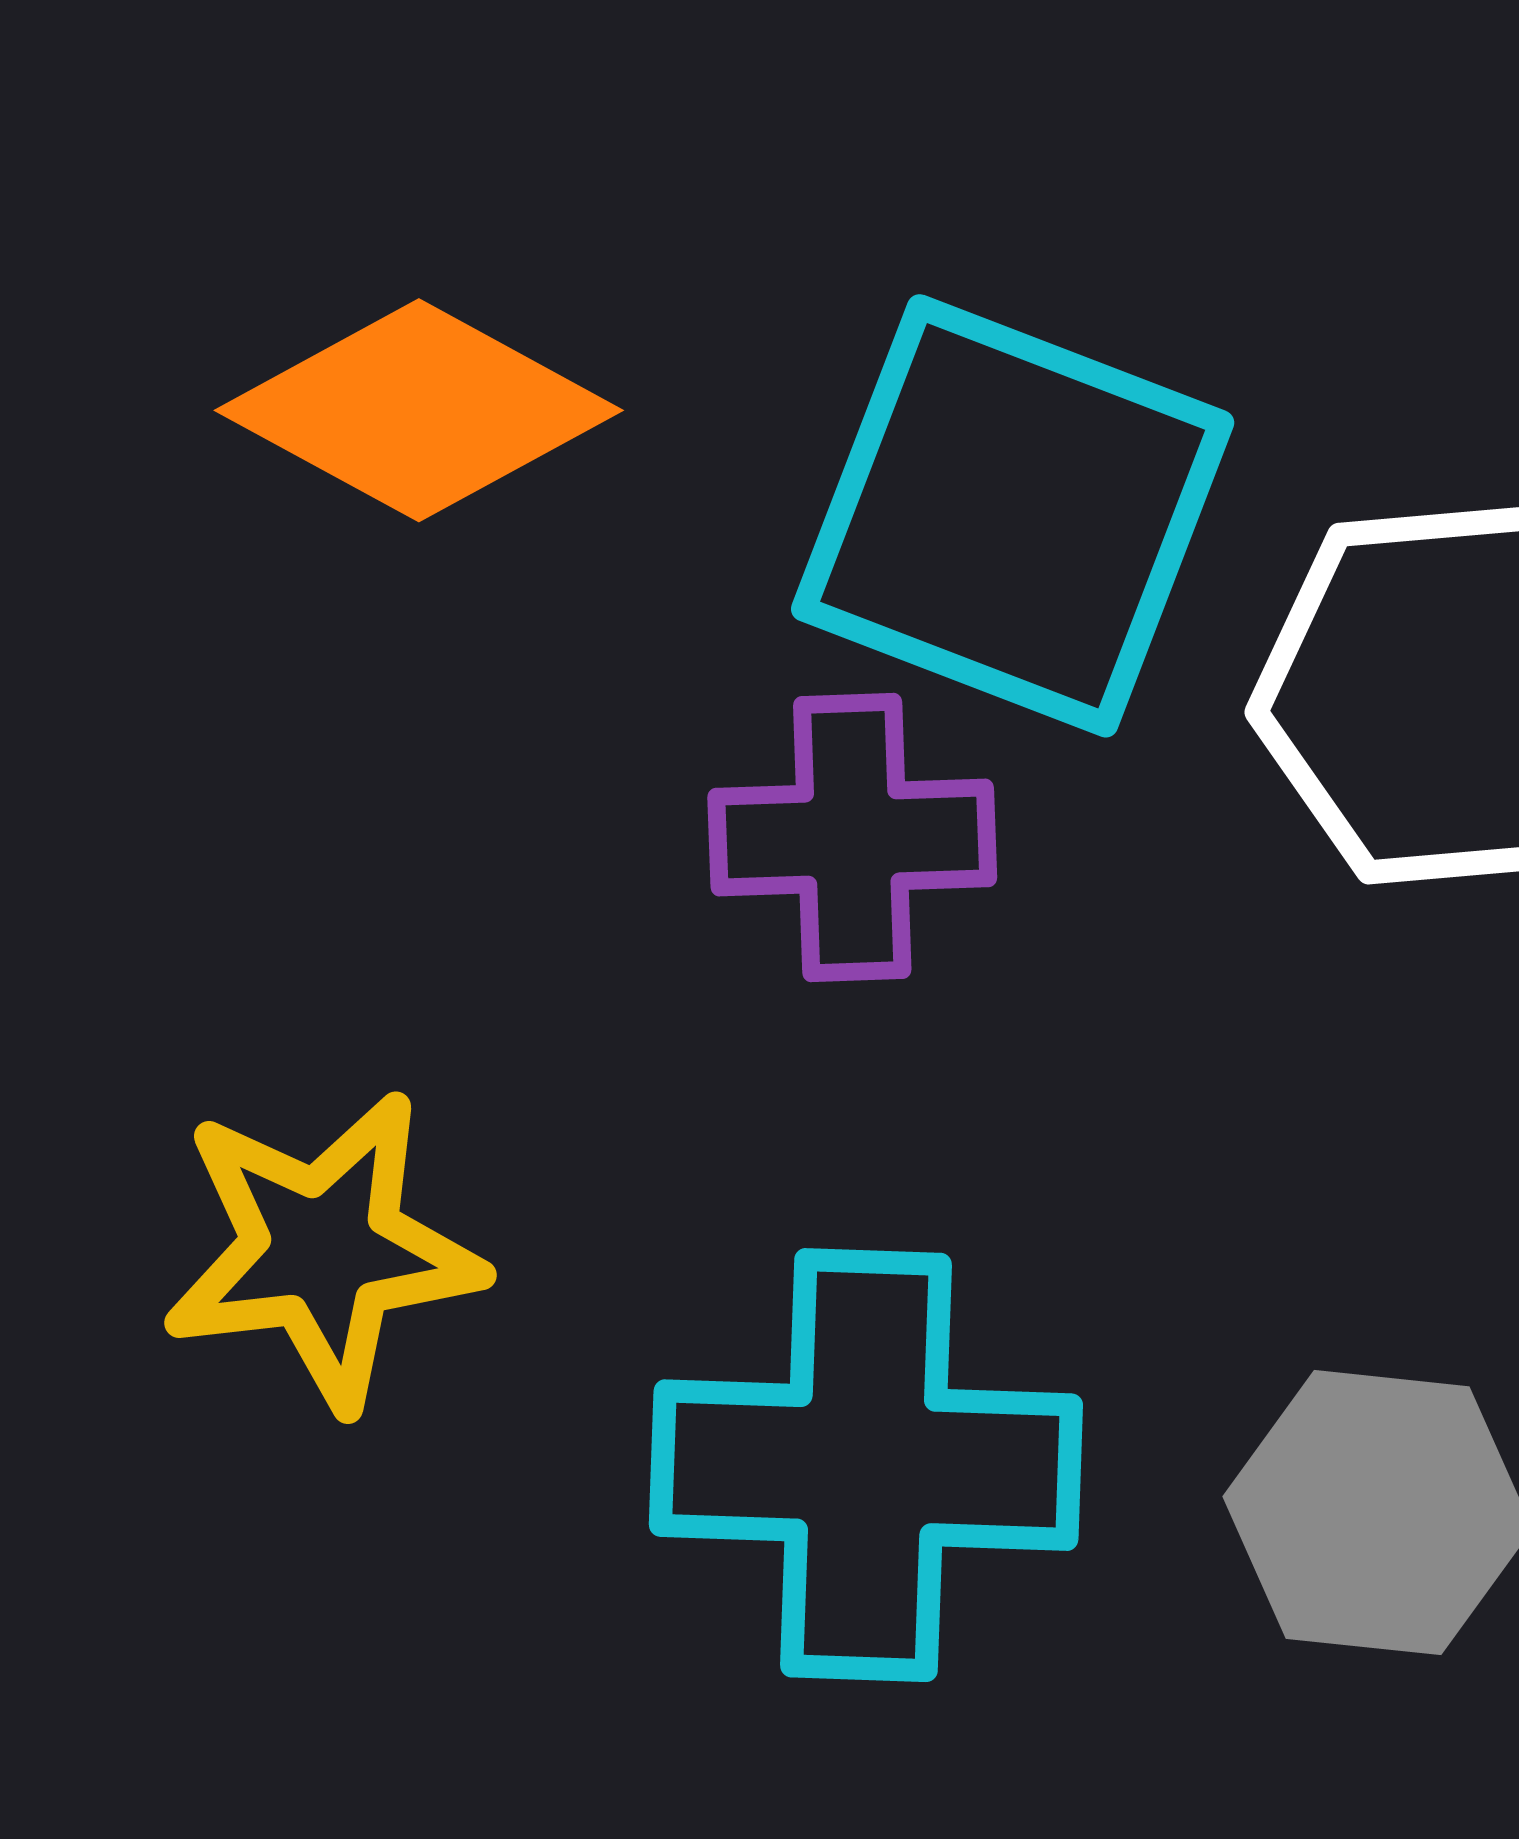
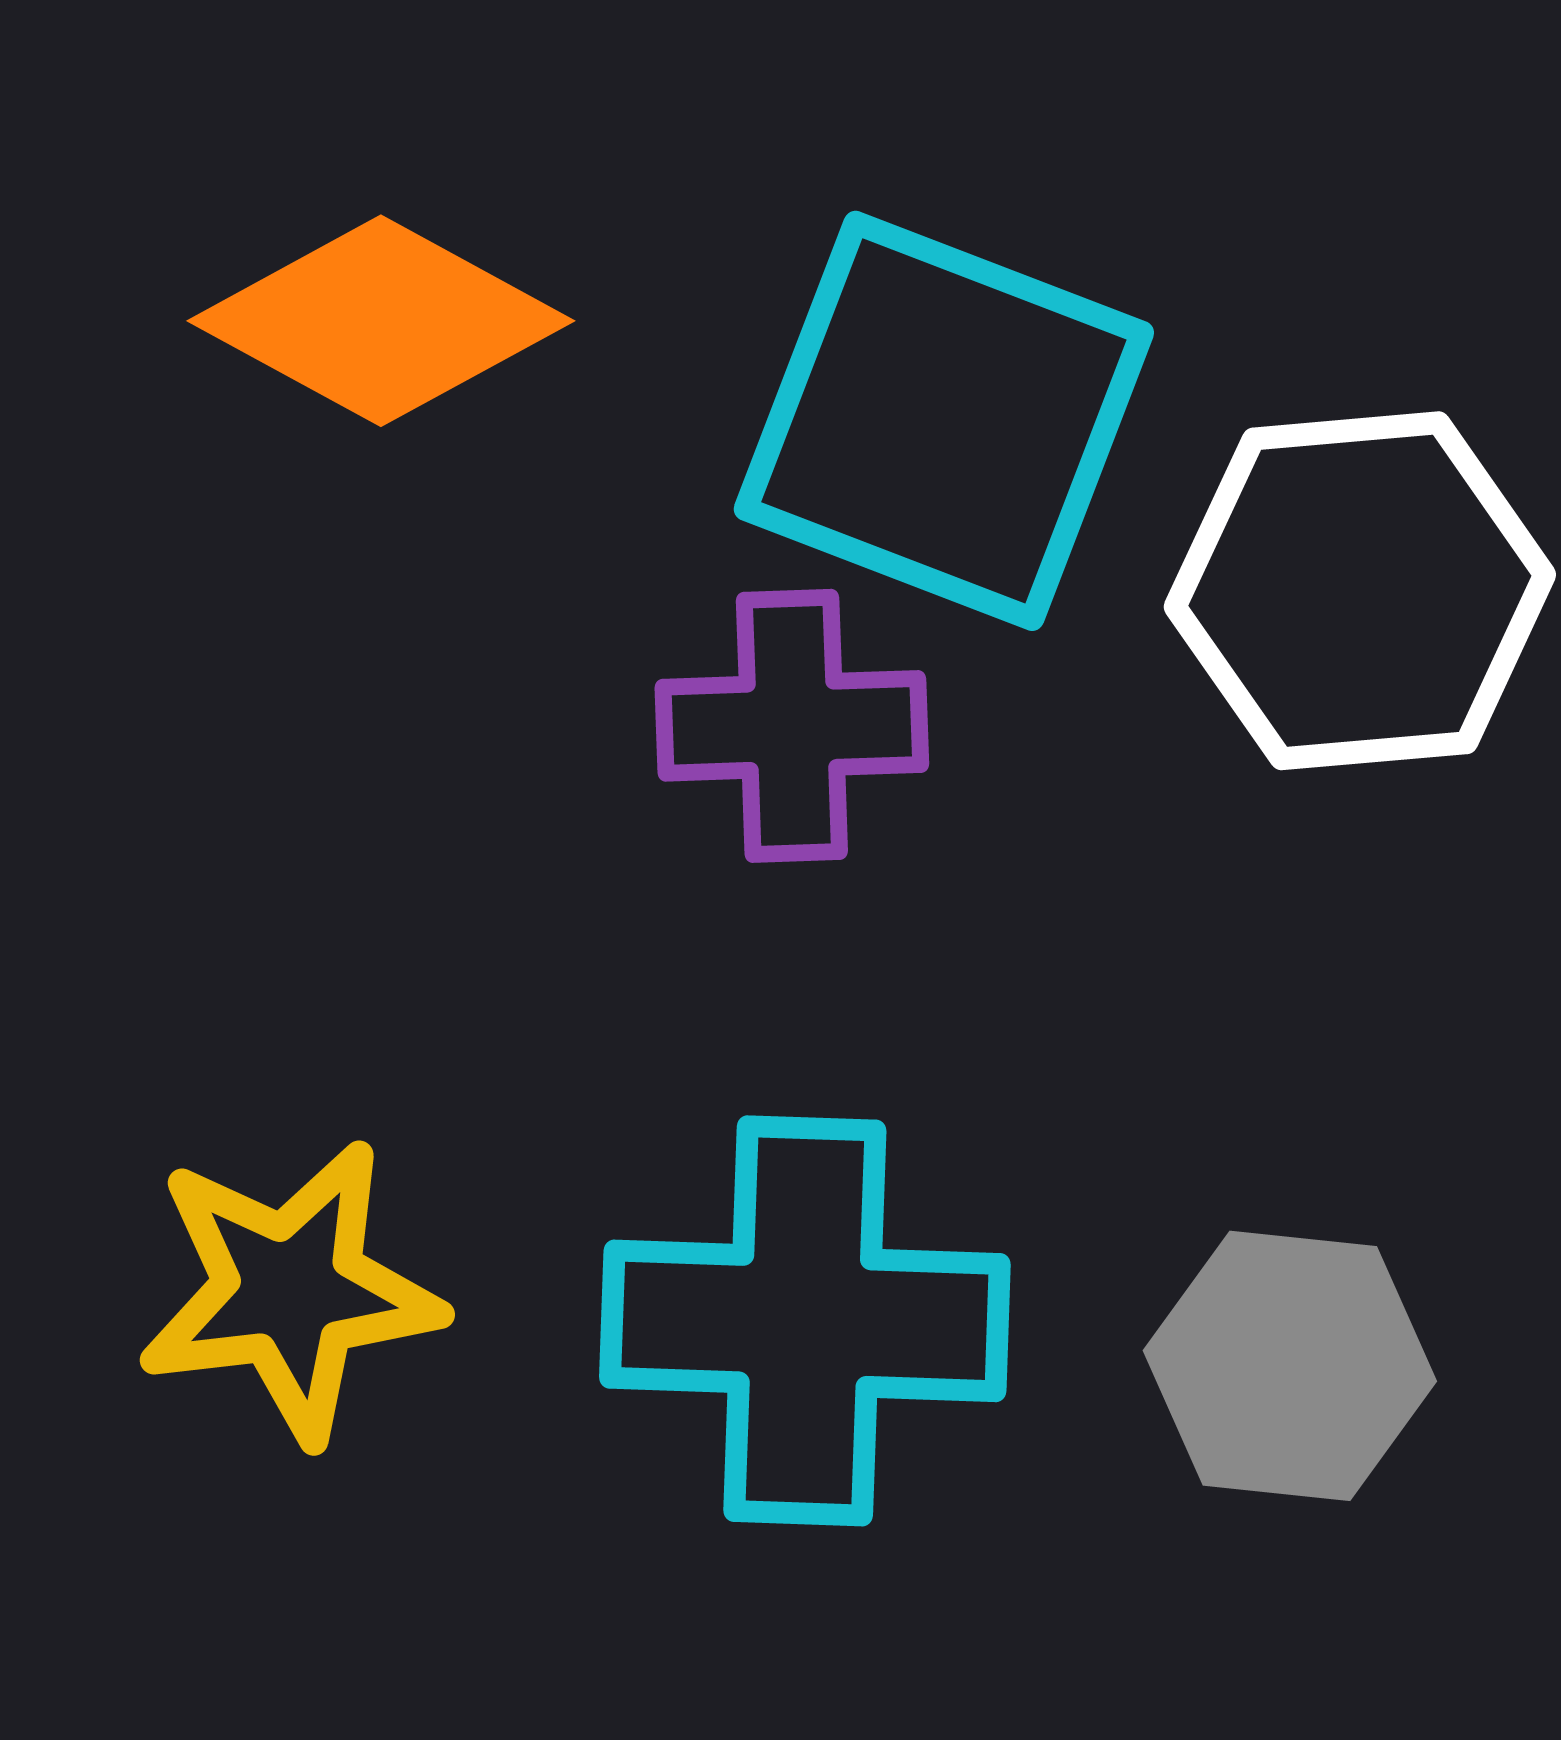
yellow star: (323, 1250) -> (290, 1291), moved

